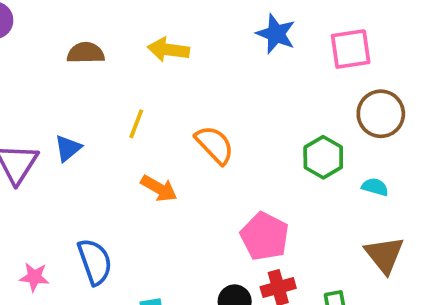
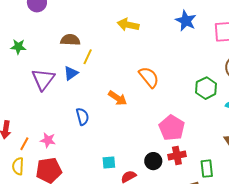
brown semicircle: (86, 53) -> (70, 40), moved
yellow line: (136, 124) -> (88, 57), moved
blue semicircle: (95, 262) -> (82, 117), moved, size x0.7

